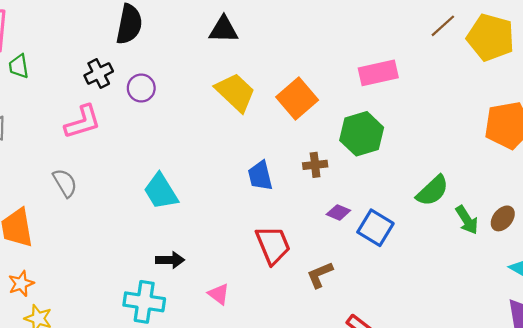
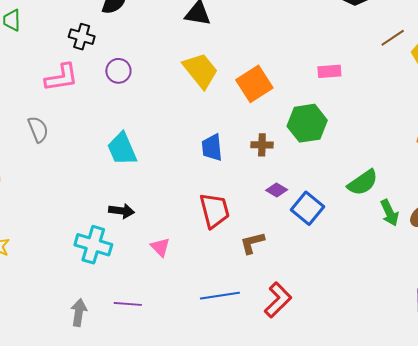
black cross: (99, 73) -> (82, 37), turned 35
pink rectangle: (378, 73) -> (329, 71), size x0.7
purple circle: (141, 88) -> (118, 71), moved

